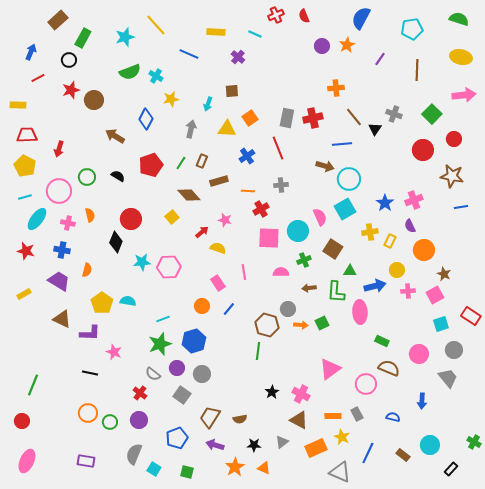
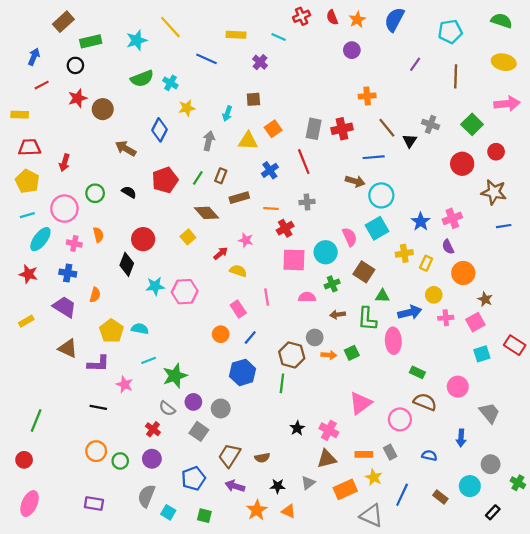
green rectangle: (83, 38) -> (91, 41), turned 48
orange star: (347, 45) -> (357, 20), moved
cyan line: (163, 319) -> (149, 360), moved
blue hexagon: (194, 341) -> (243, 372), moved
gray circle: (454, 350) -> (491, 464), moved
brown triangle: (299, 420) -> (327, 459), turned -42

